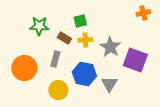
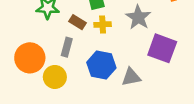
gray star: (110, 47) -> (138, 17), moved
gray triangle: (109, 84) -> (131, 77), turned 48
yellow circle: (58, 90) -> (55, 77), moved

